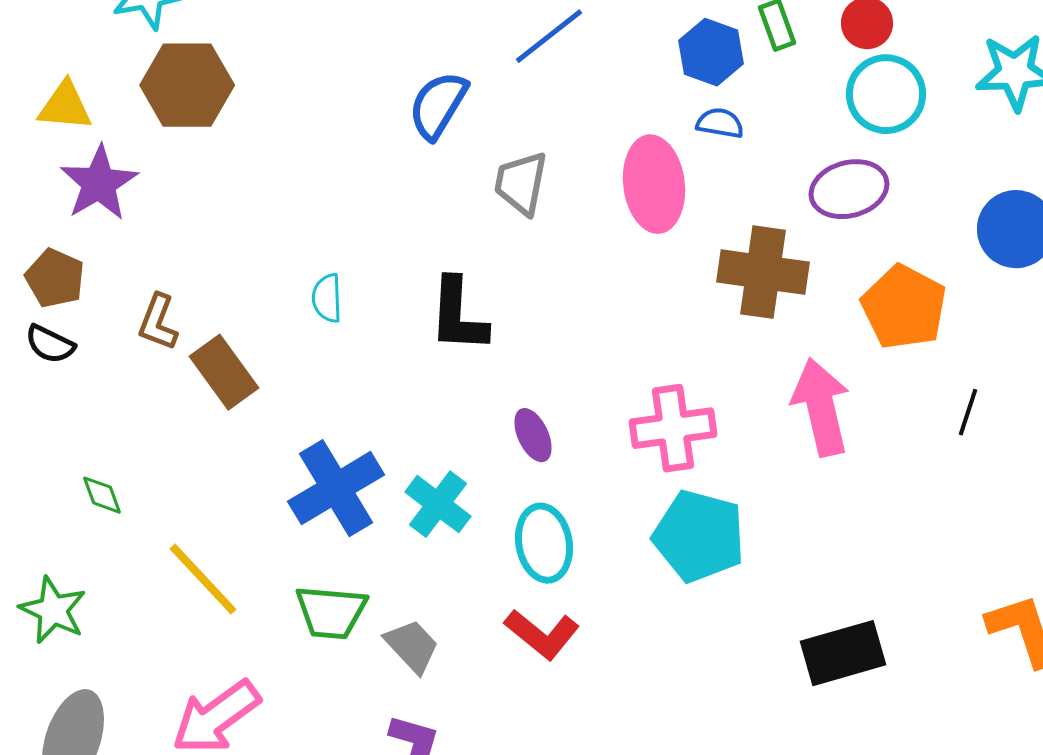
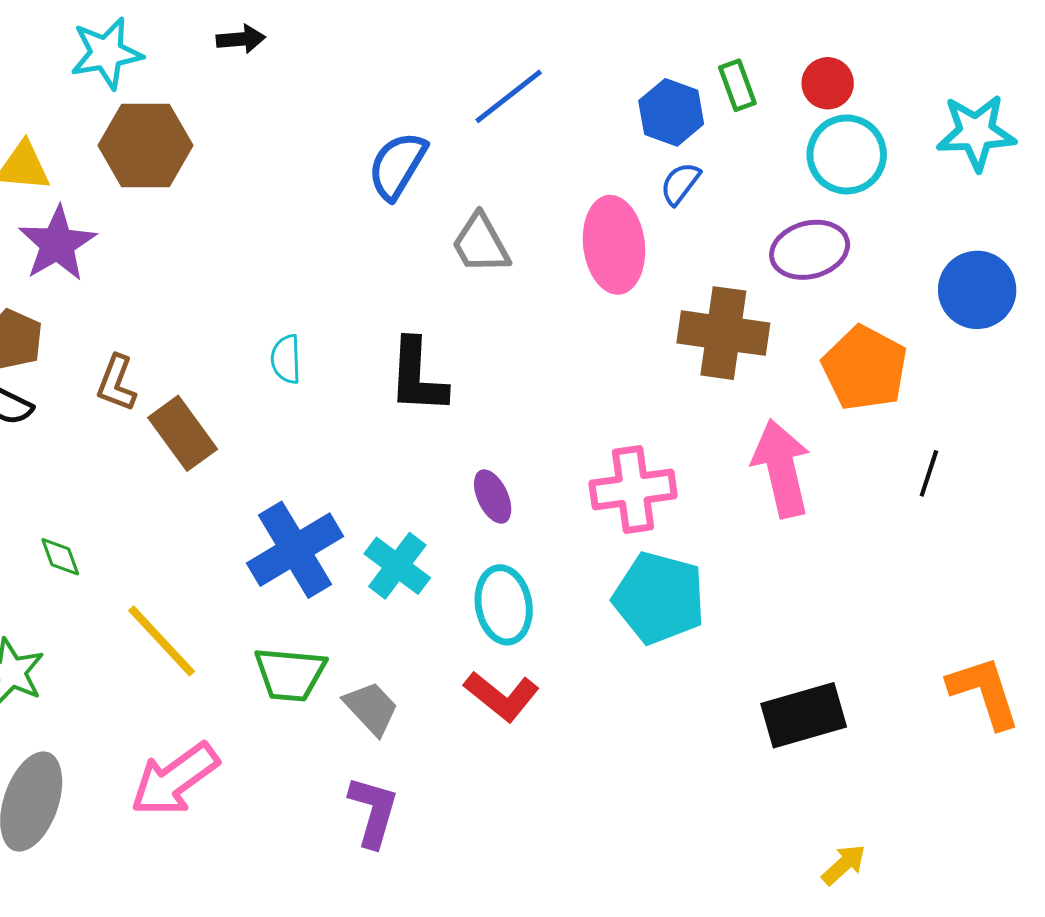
blue semicircle: (720, 123) -> (680, 184), turned -63
gray trapezoid: (521, 183) -> (481, 244), turned -40

